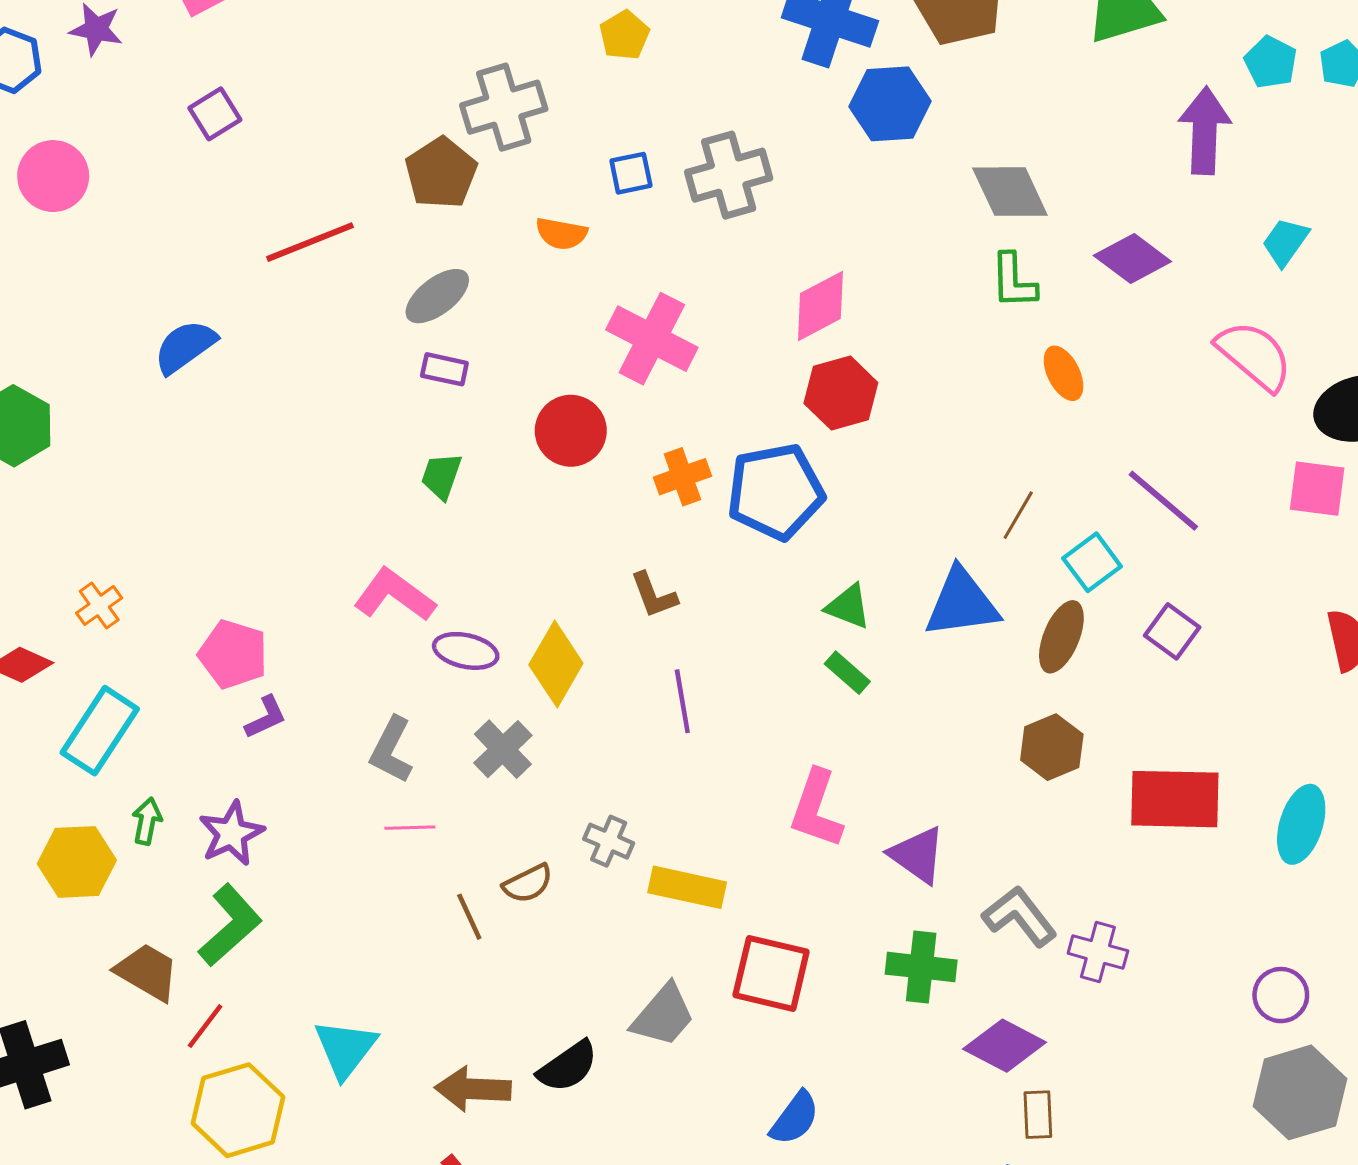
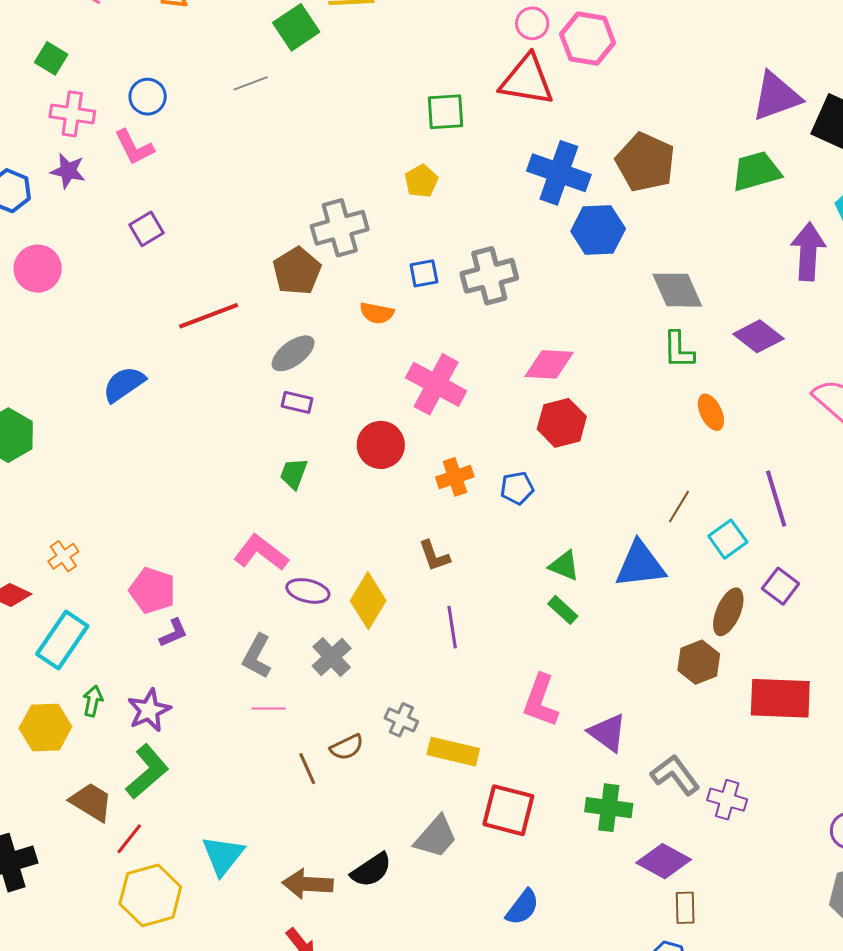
pink diamond: (820, 306) -> (549, 364), turned 30
blue pentagon: (776, 492) -> (517, 488), size x0.5
purple line: (1163, 501) -> (776, 499), turned 32
brown ellipse: (1061, 637) -> (728, 612), moved

